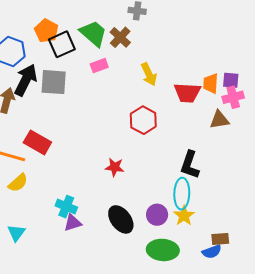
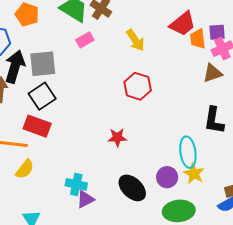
black square: (62, 44) -> (42, 96), moved
red trapezoid: (187, 93) -> (183, 24), moved, turned -32
black L-shape: (190, 165) -> (214, 120), moved

